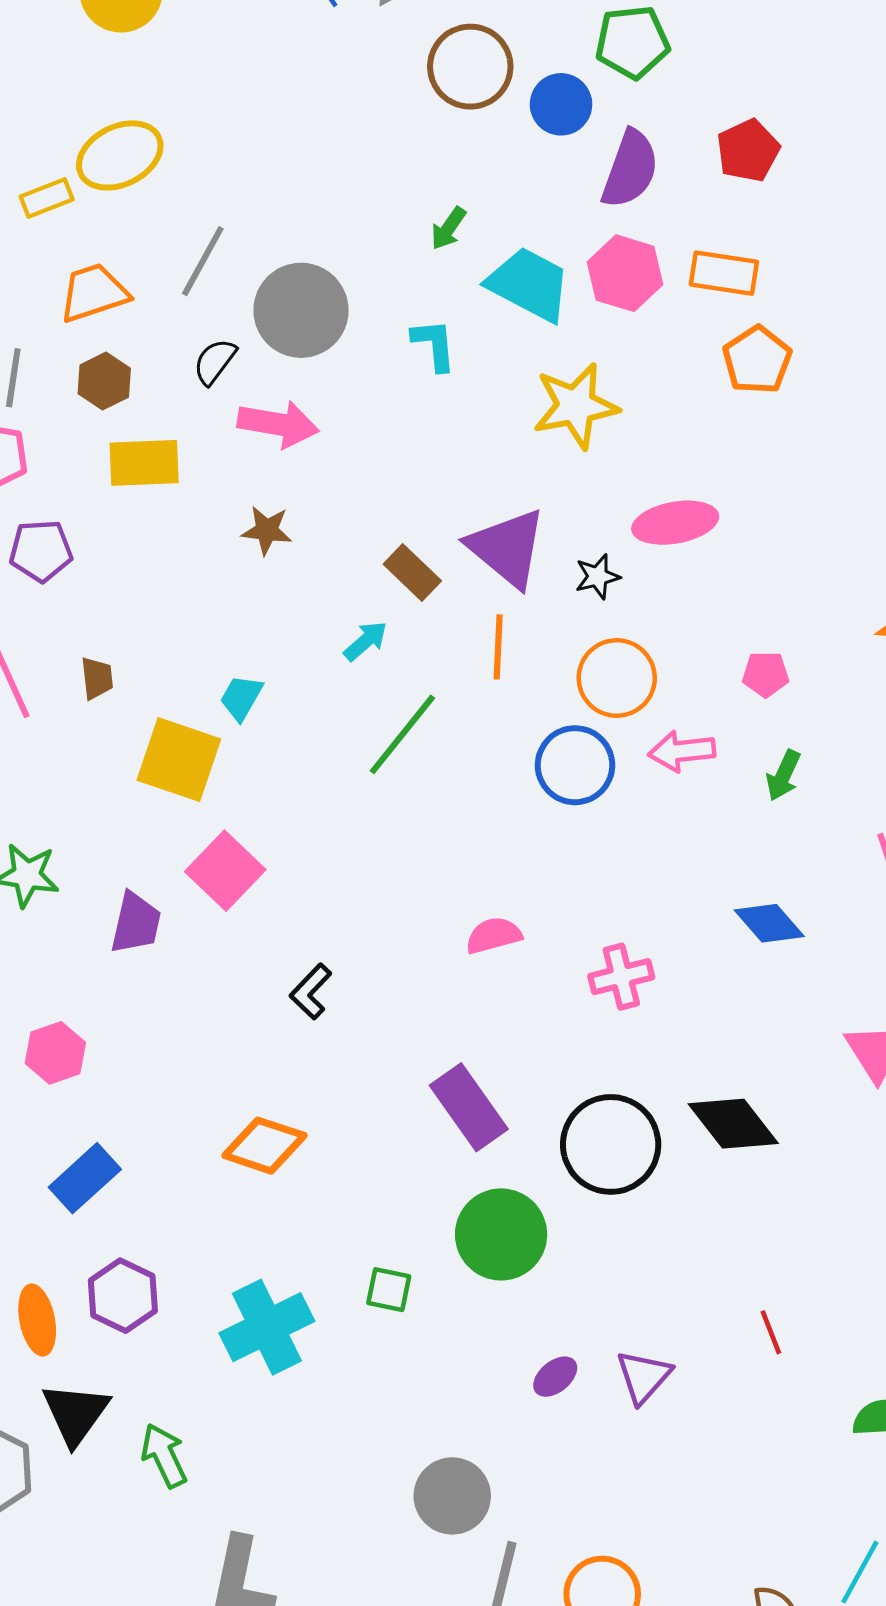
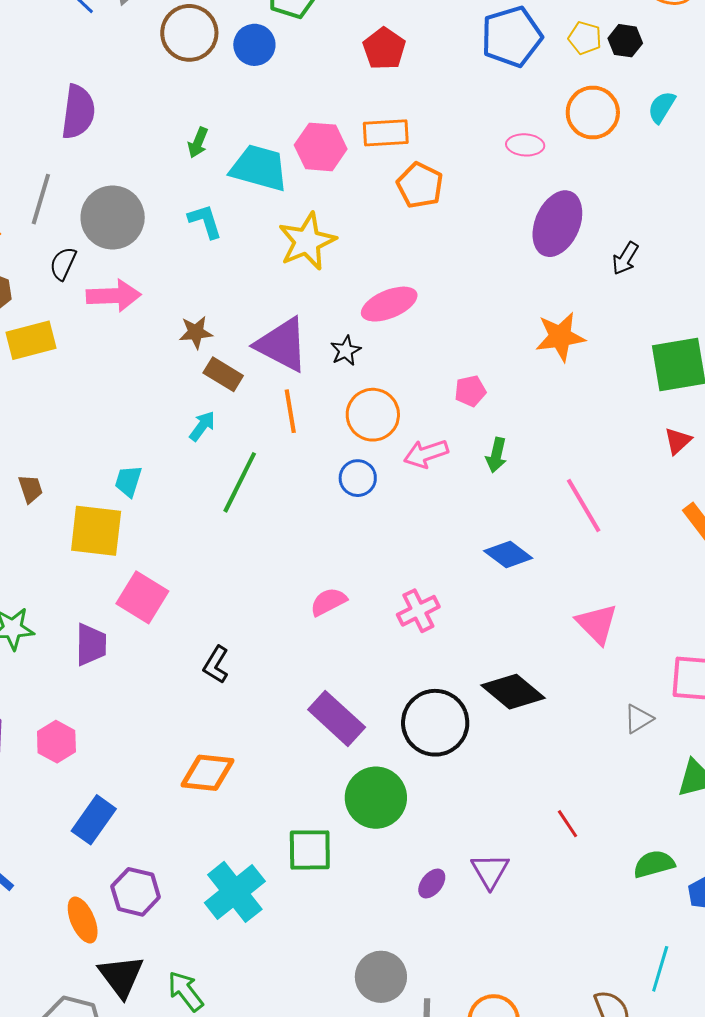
purple semicircle: (630, 169) -> (78, 112), moved
brown star: (267, 530) -> (196, 332), moved
blue circle: (575, 765) -> (358, 478), size x0.7
green square: (389, 1290) -> (310, 850), size x1.5

